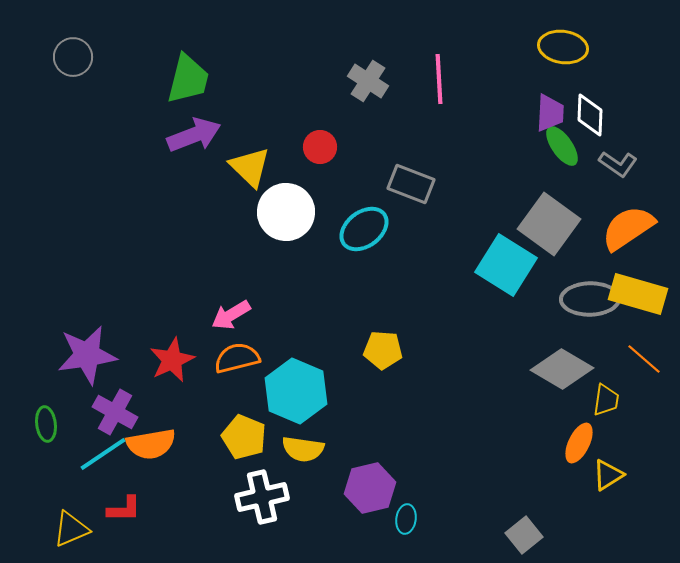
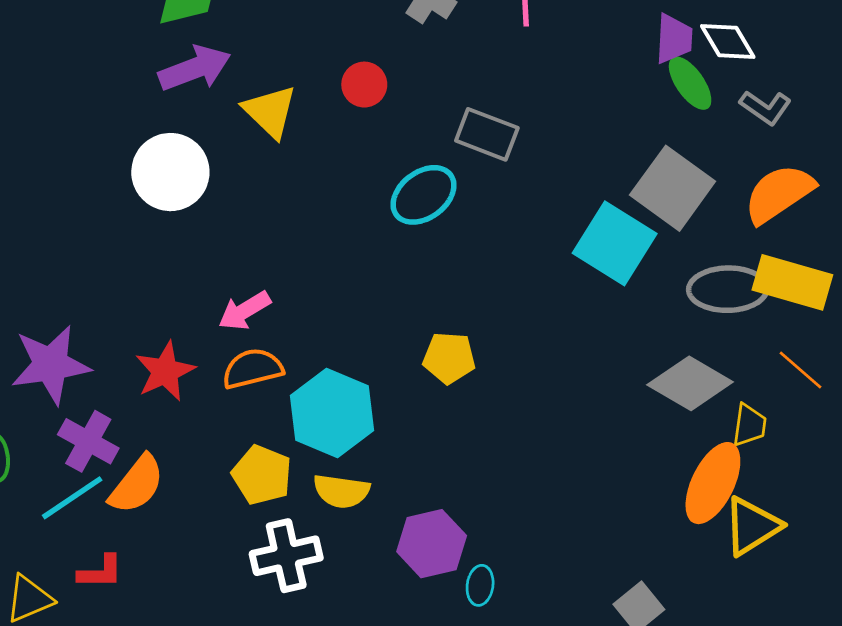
white diamond: (590, 115) -> (728, 41), turned -33
white circle: (286, 212) -> (170, 172), moved
orange ellipse: (579, 443) -> (713, 483), size x1.5
orange semicircle: (151, 444) -> (137, 484), turned -42
yellow triangle: (608, 475) -> (752, 526), size x1.4

